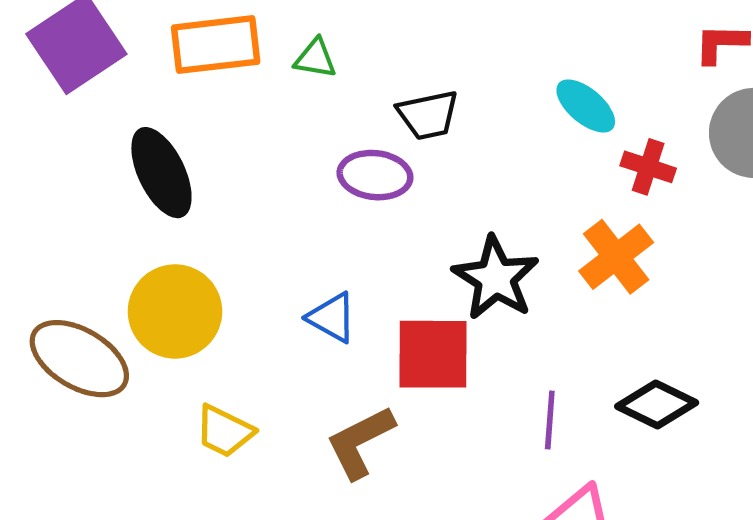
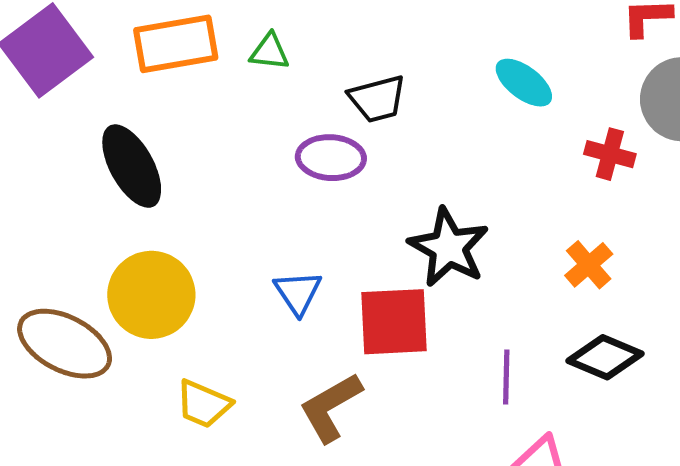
red cross: (648, 167) -> (610, 154), moved
orange cross: (616, 257) -> (589, 265), moved, size x0.7
blue triangle: (332, 318) -> (298, 293), turned 30

